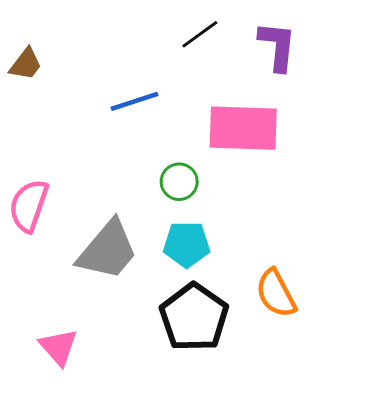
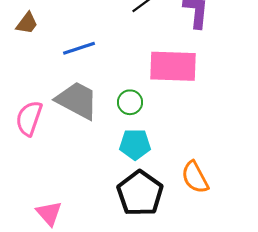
blue line: (134, 101) -> (79, 48), moved
gray trapezoid: (108, 250) -> (77, 100), moved, turned -102

